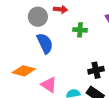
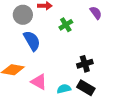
green cross: (80, 30) -> (66, 25), turned -32

